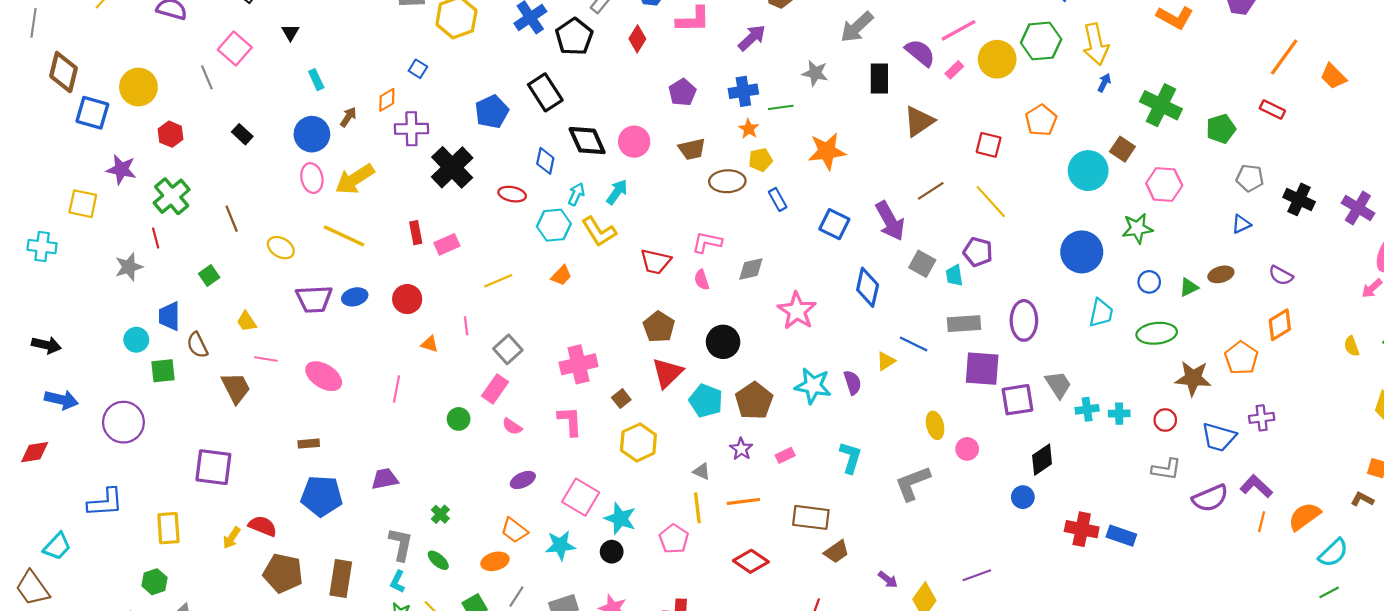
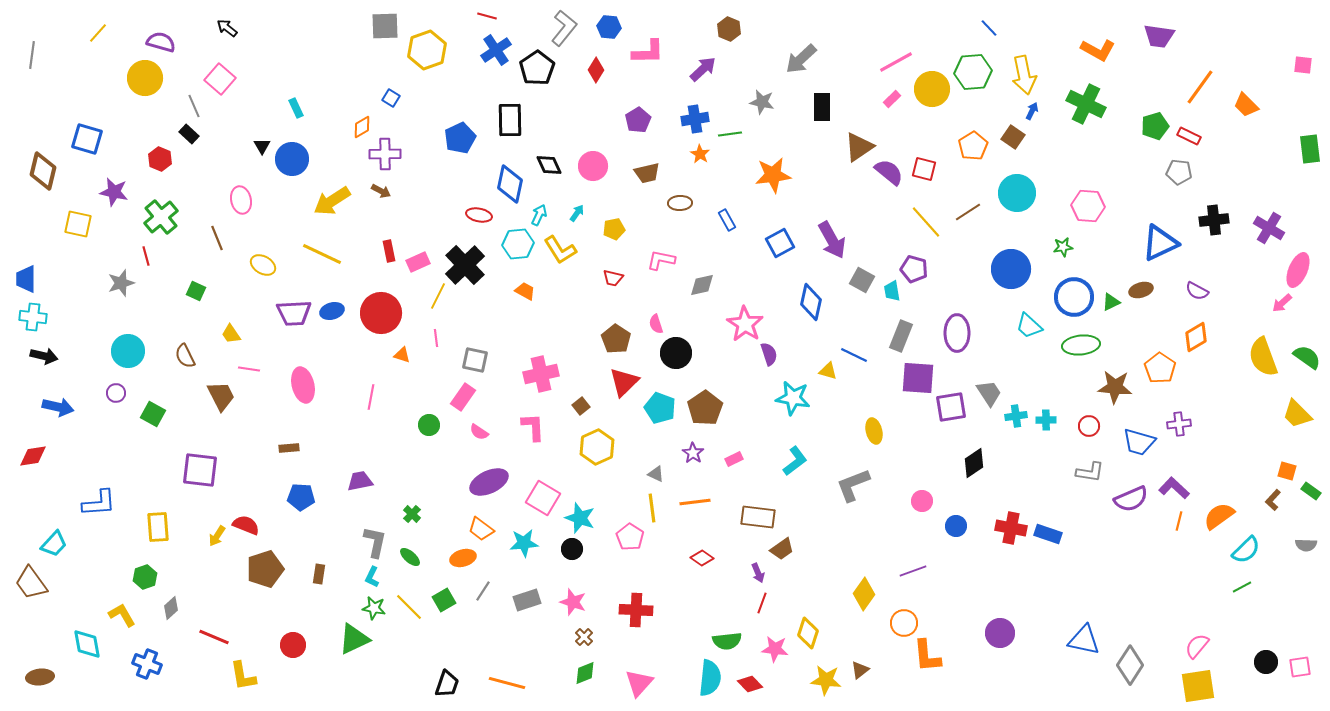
black triangle: (290, 32) -> (262, 146), moved
purple semicircle: (920, 53) -> (889, 172), moved
brown diamond: (63, 72) -> (43, 171), moved
yellow circle: (138, 87) -> (145, 78), moved
black rectangle: (545, 92) -> (510, 120), turned 32
green cross: (1161, 105) -> (1086, 104), moved
brown arrow: (348, 117) -> (381, 191), moved, turned 84
green pentagon: (1221, 129) -> (1155, 126), moved
black rectangle: (242, 134) -> (189, 134), moved
black diamond: (587, 141) -> (549, 165), size x0.7
brown square: (1122, 149) -> (1013, 137), moved
yellow pentagon: (761, 160) -> (614, 229), moved
blue diamond: (545, 161) -> (510, 184), size x1.5
black cross: (452, 167) -> (465, 265), moved
pink ellipse: (312, 178) -> (241, 200), moved
gray pentagon: (1250, 178) -> (1179, 172), moved
brown ellipse: (727, 181) -> (680, 203), size x0.7
brown line: (931, 191) -> (968, 212), moved
cyan arrow: (617, 192) -> (577, 213), size x0.7
black cross: (1299, 199) -> (1214, 220), turned -32
blue square: (834, 224) -> (780, 243), turned 36
blue triangle: (1241, 224) -> (1160, 243), size x2.0
green star: (1137, 228) -> (1063, 247), size x0.7
cyan cross: (42, 247) -> (33, 317), moved
red trapezoid: (656, 262) -> (613, 278), size x0.7
green square: (209, 275) -> (196, 291), turned -30
orange trapezoid: (561, 275) -> (525, 291), turned -105
pink semicircle: (702, 280) -> (656, 324), moved
yellow line: (498, 281) -> (438, 296), moved, turned -40
blue circle: (1149, 282) -> (1074, 297), size x1.8
red circle: (407, 299) -> (381, 313), size x1.5
cyan trapezoid: (1101, 313) -> (1029, 326), turned 120
blue trapezoid: (169, 316) -> (26, 279), moved
gray rectangle: (964, 324) -> (901, 336), turned -64
cyan circle: (136, 340) -> (128, 351), size x1.4
yellow semicircle: (1352, 346) -> (1263, 357), size x2.0
gray square: (508, 349) -> (475, 360), turned -36
yellow triangle: (886, 361) -> (828, 371), turned 48
green square: (163, 371) -> (153, 414), moved, turned 35
pink ellipse: (324, 376) -> (303, 385), turned 44
purple semicircle: (853, 383) -> (769, 354), moved
cyan star: (813, 386) -> (793, 398), moved
purple circle: (123, 422) -> (116, 393), moved, size x0.5
pink circle: (967, 449) -> (922, 501), moved
cyan L-shape: (850, 457) -> (795, 461), turned 36
purple ellipse: (523, 480) -> (489, 482), size x1.6
blue pentagon: (322, 496) -> (301, 497), size x0.7
blue circle: (1023, 497) -> (956, 526), moved
brown L-shape: (1362, 499) -> (1273, 500), turned -75
red diamond: (751, 561) -> (702, 558), size x0.7
brown pentagon: (283, 573) -> (265, 569), turned -30
brown rectangle: (341, 578) -> (319, 574), size x0.6
purple arrow: (888, 580) -> (758, 573), moved, turned 30

